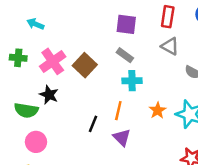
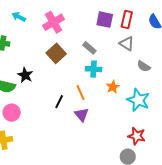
purple square: (126, 24) -> (105, 20), moved
pink cross: (53, 61) -> (54, 22), moved
orange star: (158, 110) -> (113, 87), moved
orange line: (118, 111) -> (81, 93), turned -42

